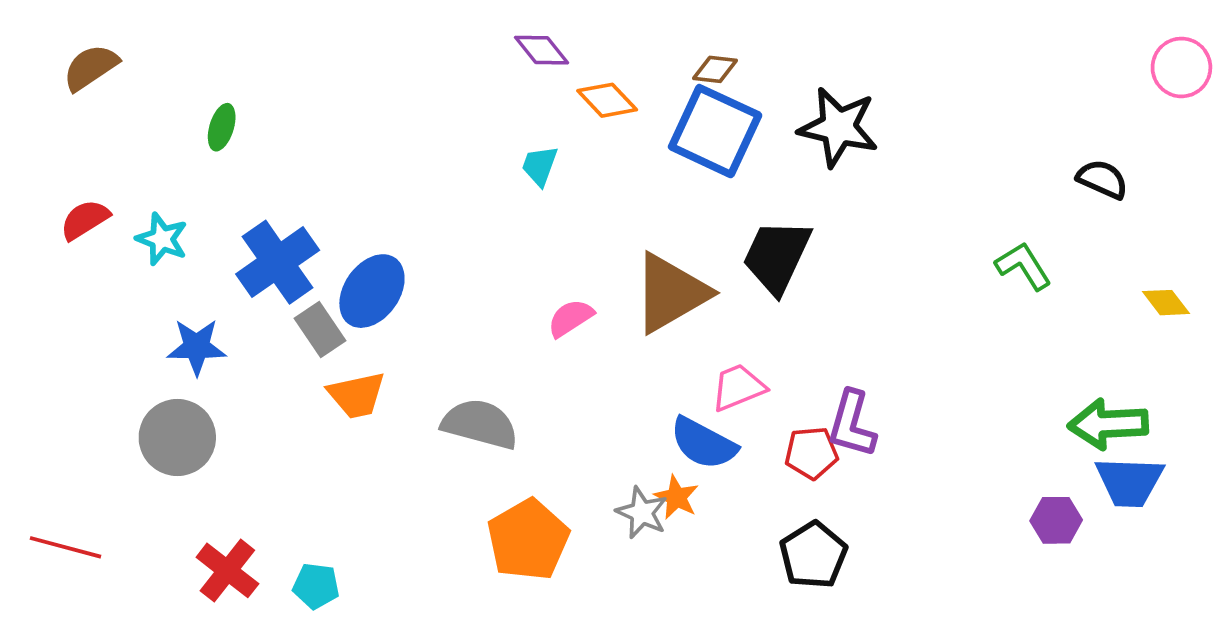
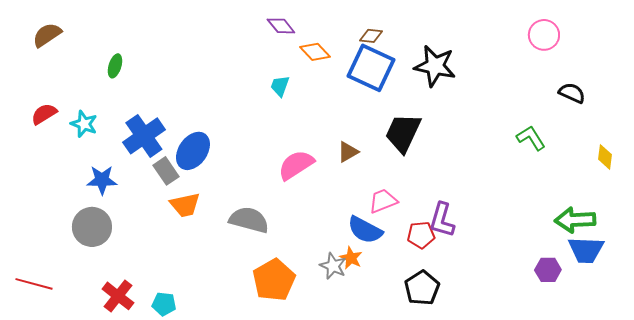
pink circle: (1181, 67) -> (544, 35), moved
brown triangle: (671, 293) -> (348, 152), size x0.5
yellow diamond: (1166, 303) -> (605, 157), turned 45
pink semicircle: (570, 318) -> (296, 165), size x1.5

